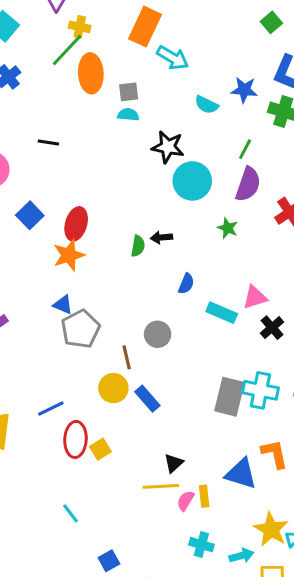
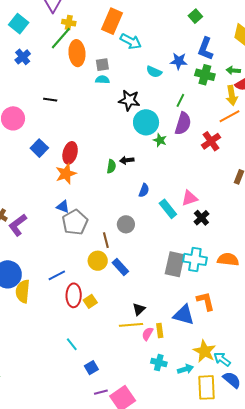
green star: (228, 228) -> (160, 140), moved
cyan rectangle: (222, 313) -> (168, 209), turned 30
blue square: (109, 561) -> (91, 368), moved

